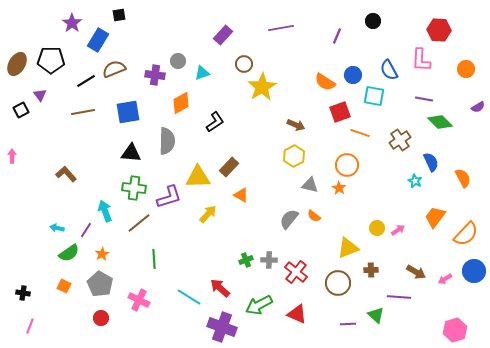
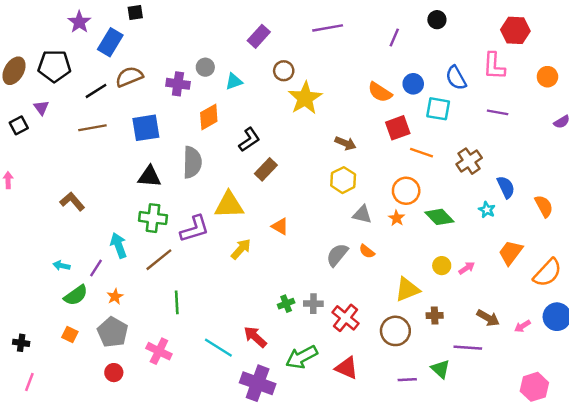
green diamond: (440, 122) -> (439, 217), moved
brown rectangle: (229, 167) -> (266, 169), moved

